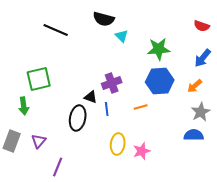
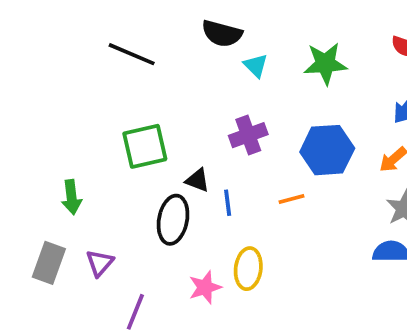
green star: (159, 49) -> (325, 64), moved
green square: (39, 79) -> (145, 146), moved
purple cross: (112, 83) -> (248, 135), moved
pink star: (142, 151) -> (205, 287), moved

